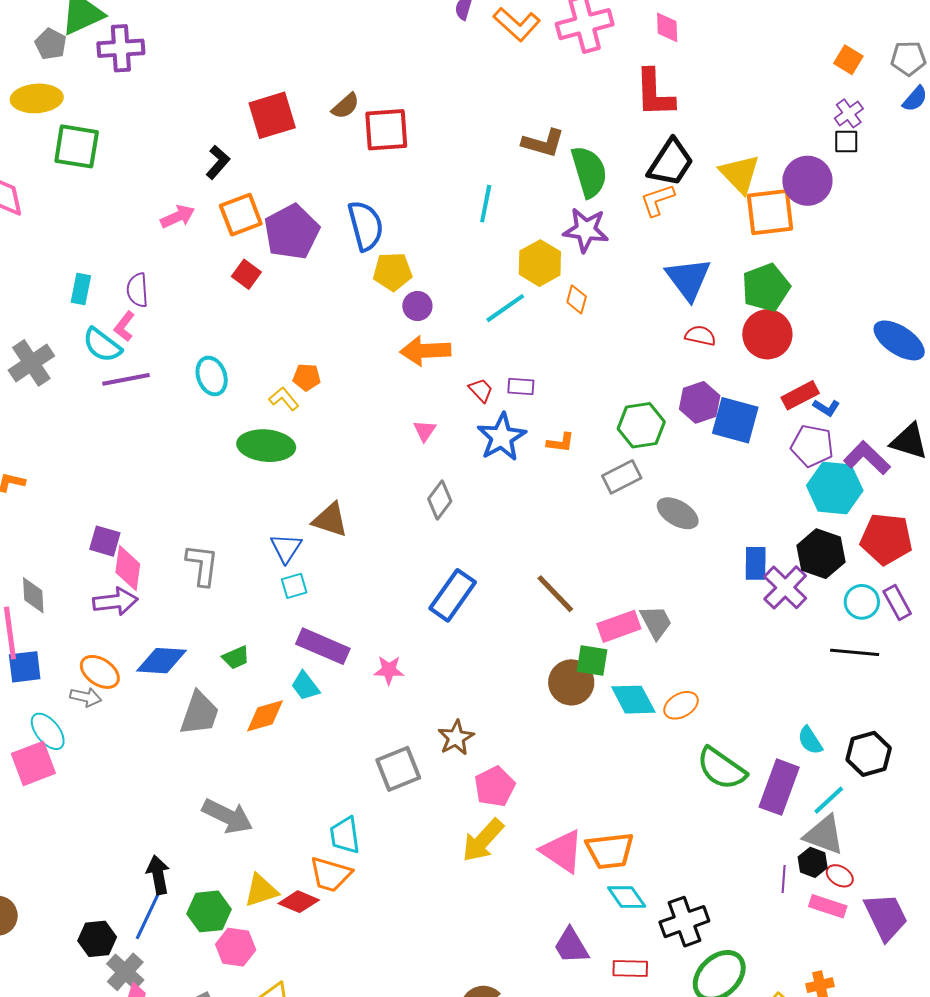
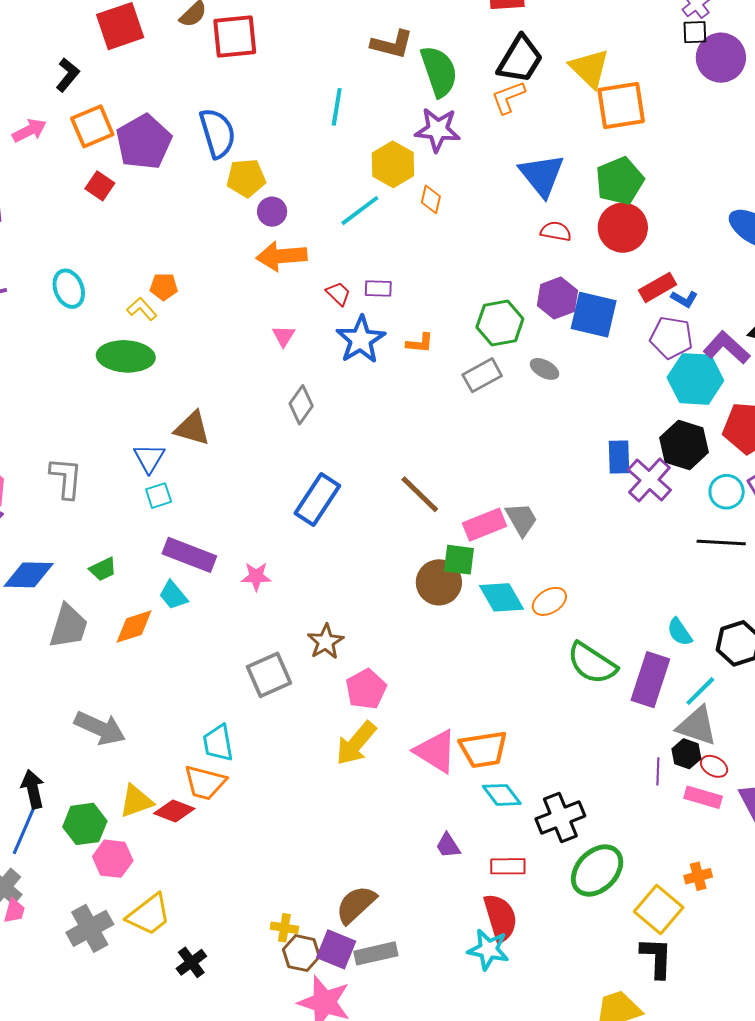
purple circle: (807, 181) -> (721, 58), moved
gray ellipse: (678, 513) -> (544, 369), moved, size x0.7
purple trapezoid: (571, 946) -> (448, 846), size x0.7

